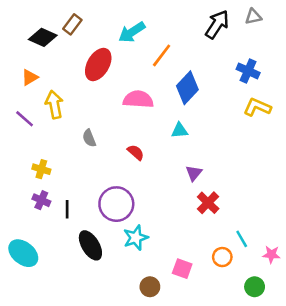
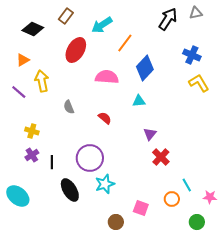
brown rectangle: (72, 24) -> (66, 16), moved
yellow L-shape: (257, 107) -> (199, 83), turned 35
purple cross: (41, 200) -> (32, 155), turned 32

